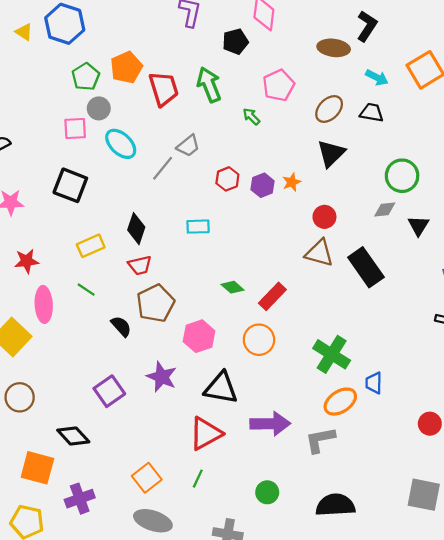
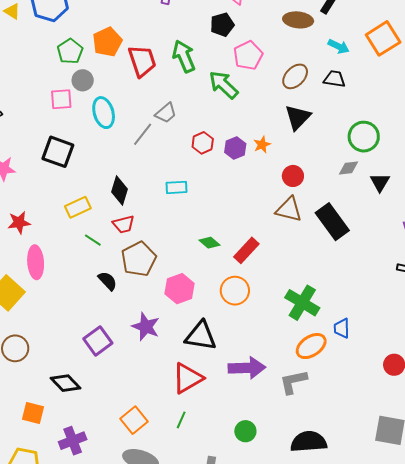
black pentagon: (235, 42) -> (222, 25), moved
green arrow: (251, 116) -> (224, 85), size x1.8
cyan ellipse: (121, 144) -> (104, 113), turned 32
green line: (86, 290) -> (93, 240), moved
orange square: (37, 468) -> (33, 413), size x0.7

